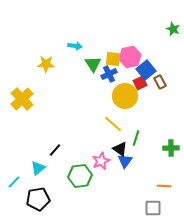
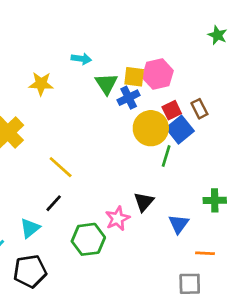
blue square: (146, 70) -> (180, 130), moved
yellow line: (113, 124) -> (61, 167), moved
green line: (136, 138) -> (166, 156), moved
black triangle: (120, 149) -> (144, 202), turned 35
blue triangle: (125, 161) -> (179, 224), moved

